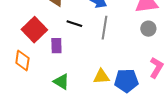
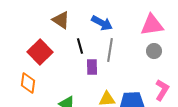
black line: (74, 24) -> (80, 46), turned 56
purple rectangle: (56, 46) -> (92, 67), moved

